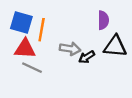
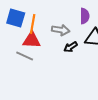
red triangle: (25, 49) -> (32, 40), moved
gray arrow: (70, 49) -> (61, 30), moved

